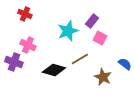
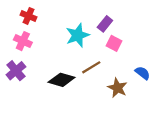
pink cross: (28, 45) -> (23, 41), moved
purple cross: (14, 62) -> (16, 71), turned 30

